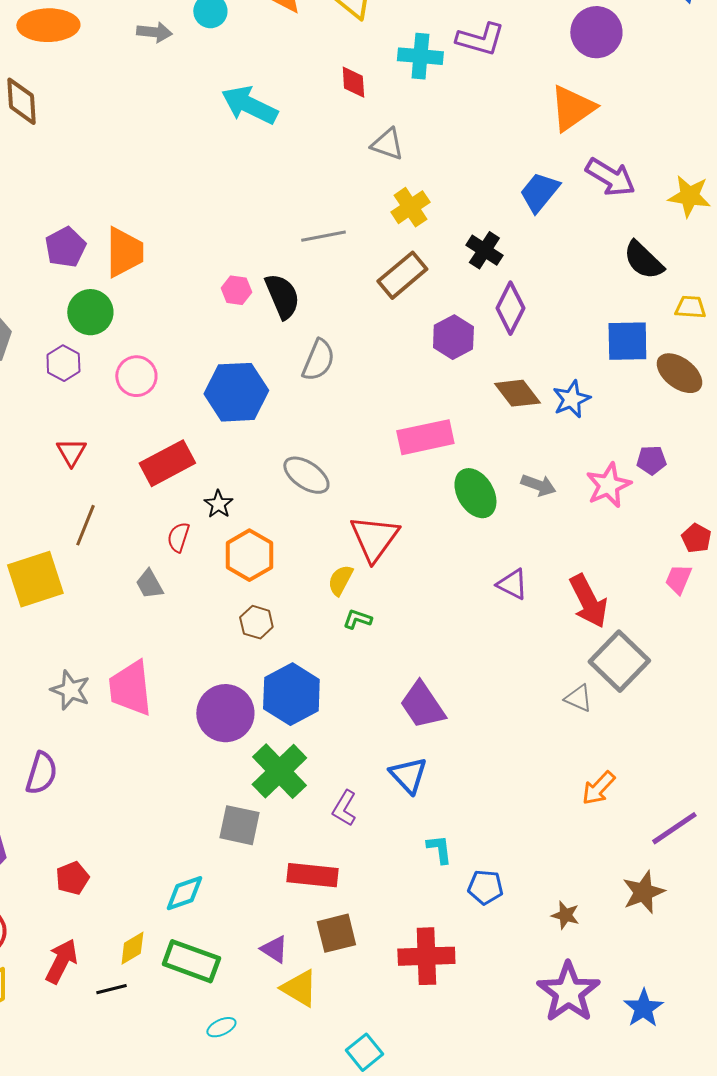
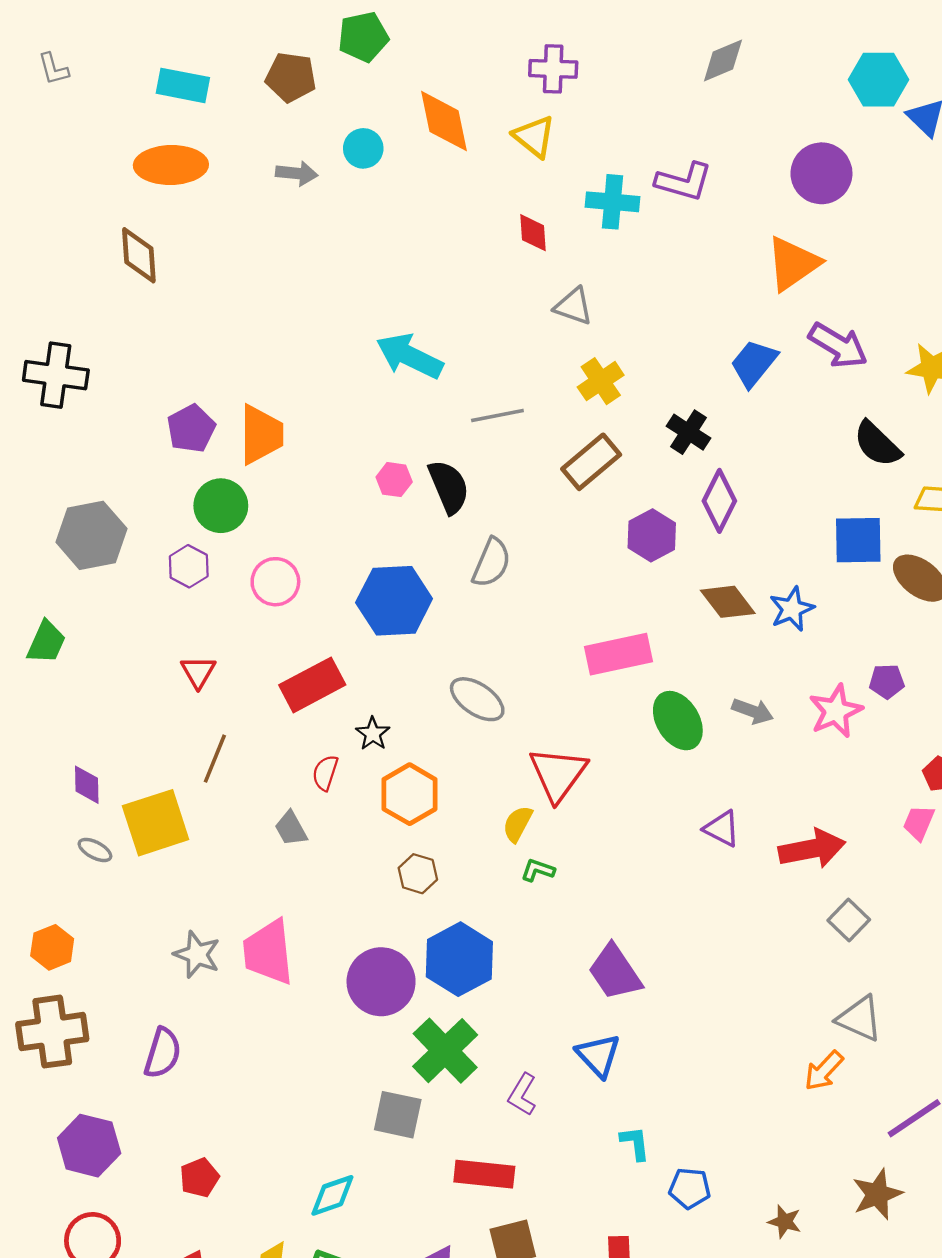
cyan arrow: (249, 105) -> (410, 356), moved
red arrow: (588, 601) -> (812, 849), turned -74
gray square: (619, 661) -> (849, 920), size x0.6
gray triangle: (578, 698) -> (859, 1019), moved, size x1.4

